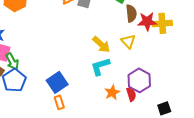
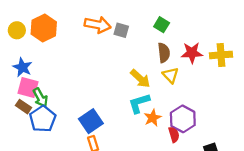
brown semicircle: (131, 13) -> (164, 53), moved
yellow cross: (162, 23) -> (221, 55), moved
orange star: (112, 92) -> (153, 118), moved

